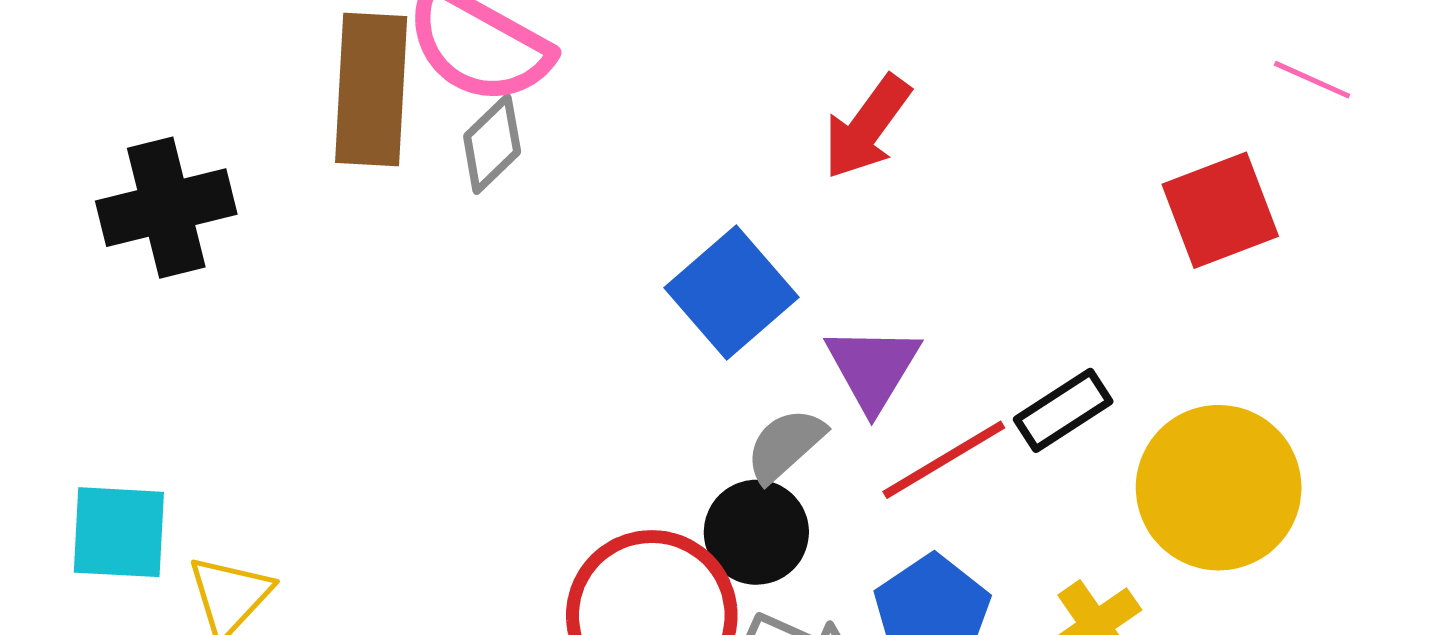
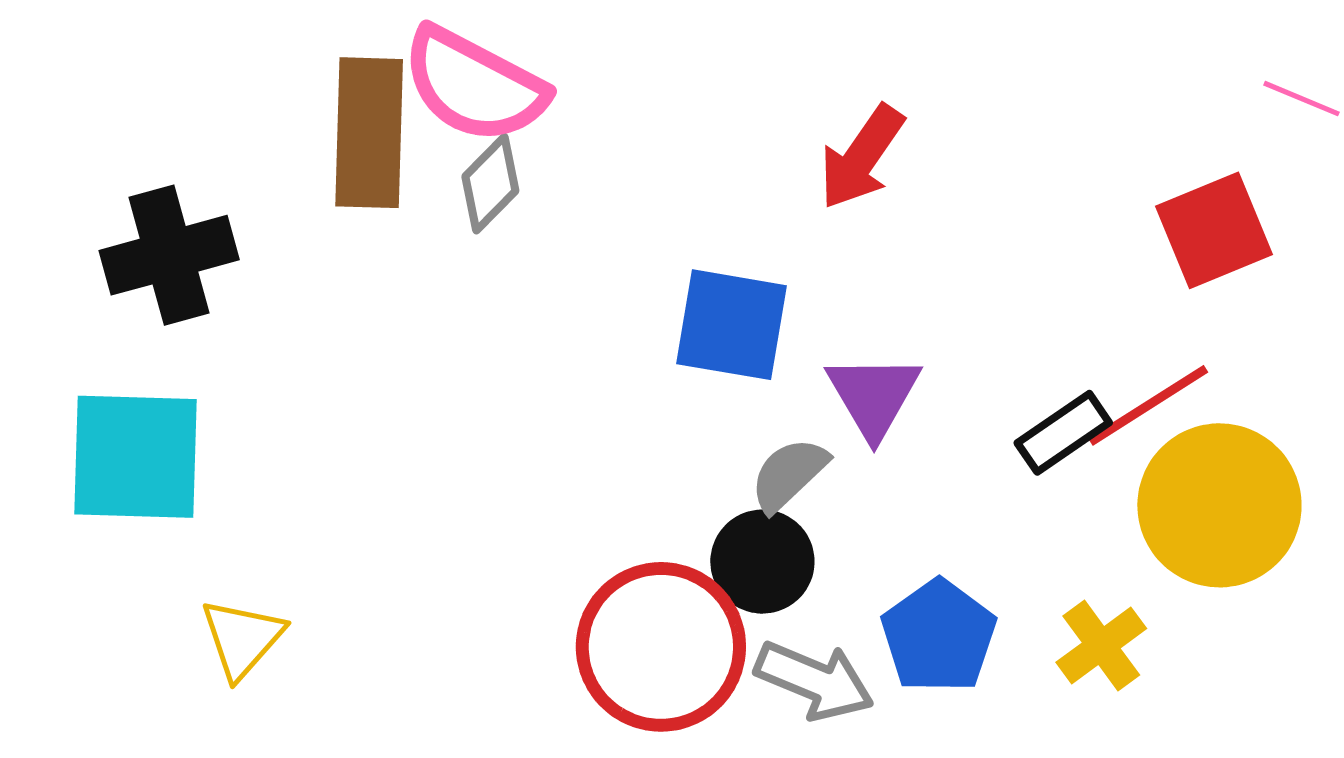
blue square: (731, 293) -> (731, 325), turned -38
red line: (944, 460) -> (1148, 405), moved
cyan square: (119, 532) -> (136, 457), moved, size x1.4

